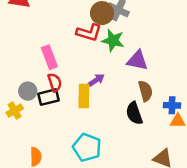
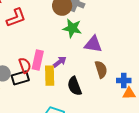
red L-shape: (89, 33) -> (16, 18), moved, turned -35
pink rectangle: (49, 57) -> (38, 60), moved, turned 36
black semicircle: (134, 113) -> (75, 86), moved

